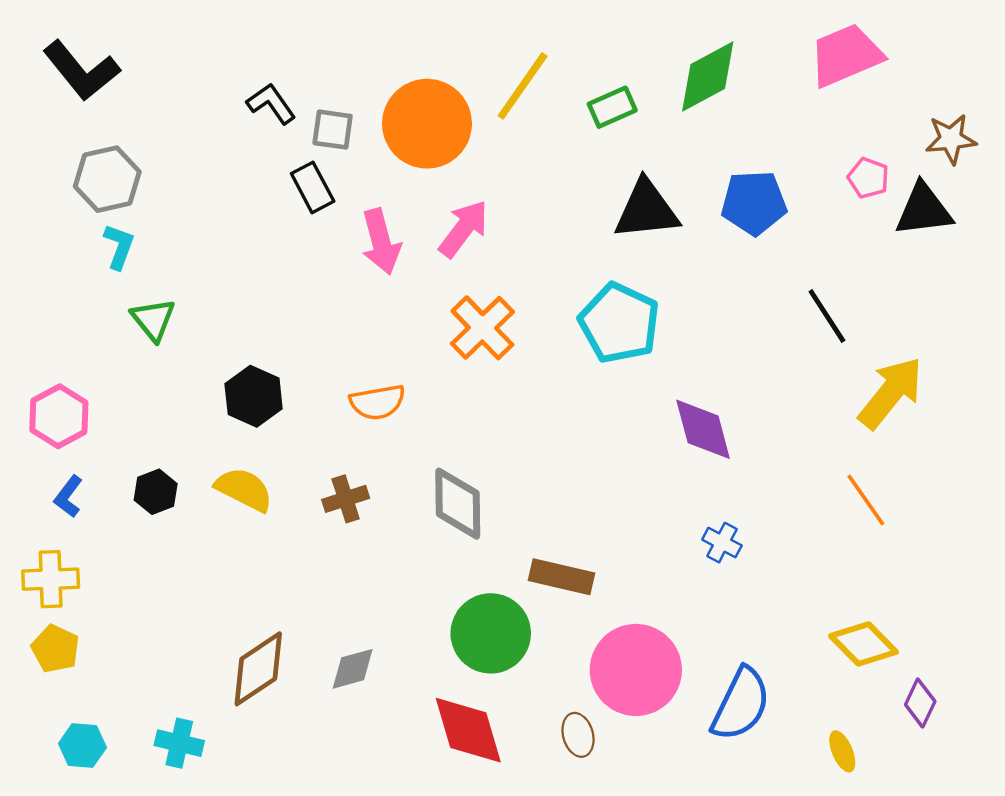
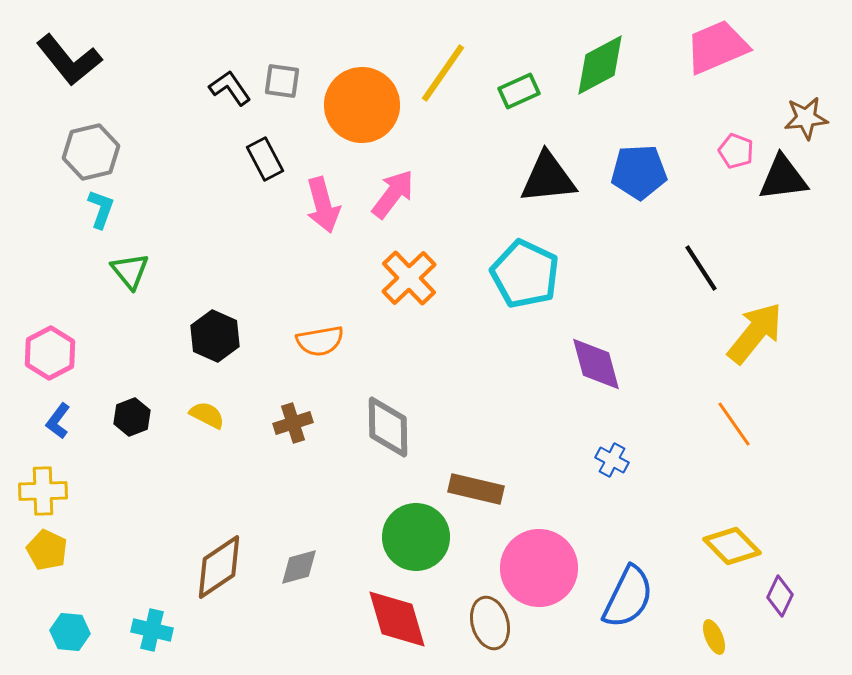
gray square: (333, 130) -> (282, 81), moved
yellow semicircle: (244, 489) -> (207, 415), size x0.7
brown ellipse: (578, 735) -> (490, 623), size x1.4

